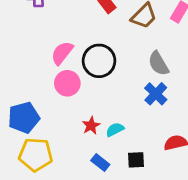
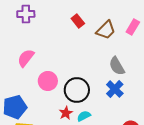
pink semicircle: (62, 53) -> (26, 58), moved
black circle: (99, 61) -> (77, 90), moved

